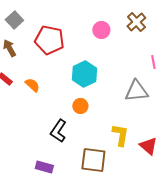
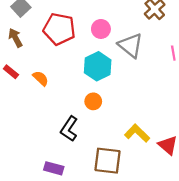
pink circle: (101, 30) -> (101, 29), moved
gray triangle: (136, 91) -> (131, 45), moved, turned 45
yellow L-shape: (120, 135) -> (137, 133), turned -55

